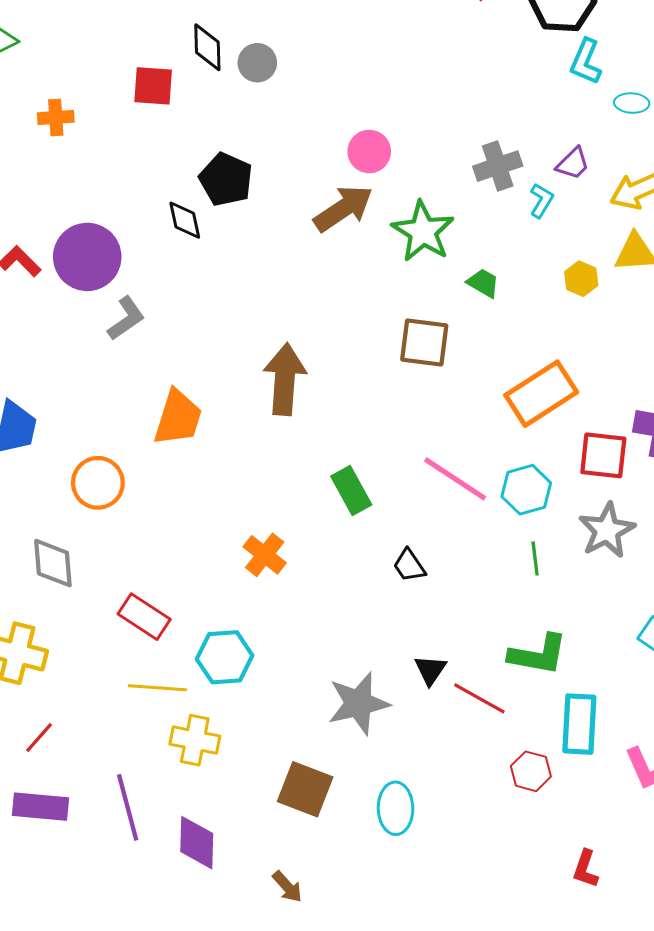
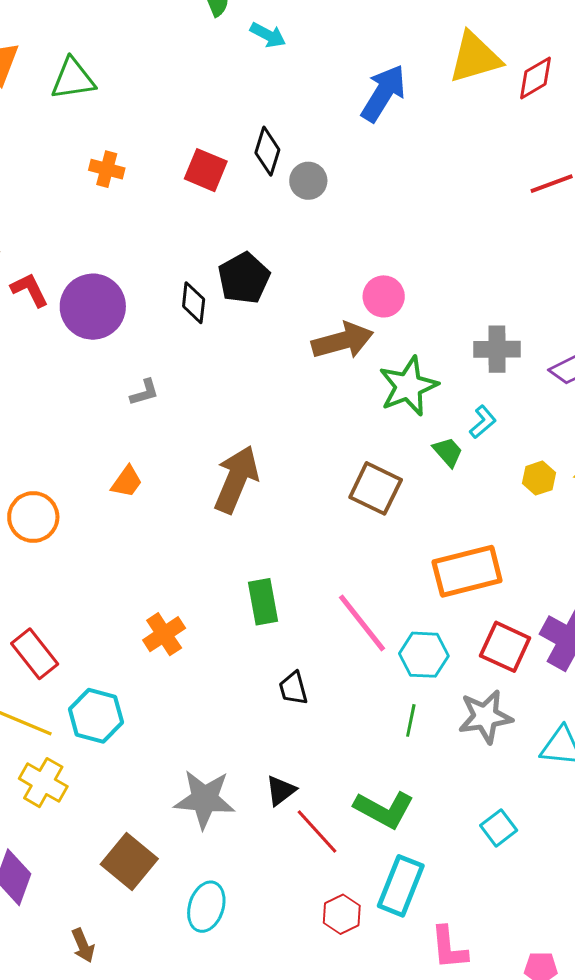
cyan L-shape: (541, 200) -> (483, 422), moved
gray L-shape: (126, 318) -> (144, 392), moved, size x0.7
orange trapezoid: (178, 418) -> (127, 482), size x0.6

